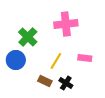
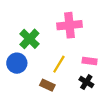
black cross: (66, 83) -> (86, 82), moved

